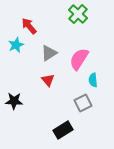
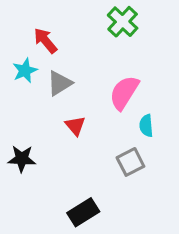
gray triangle: (49, 53) -> (60, 83), moved
black rectangle: (63, 130) -> (83, 212), moved

